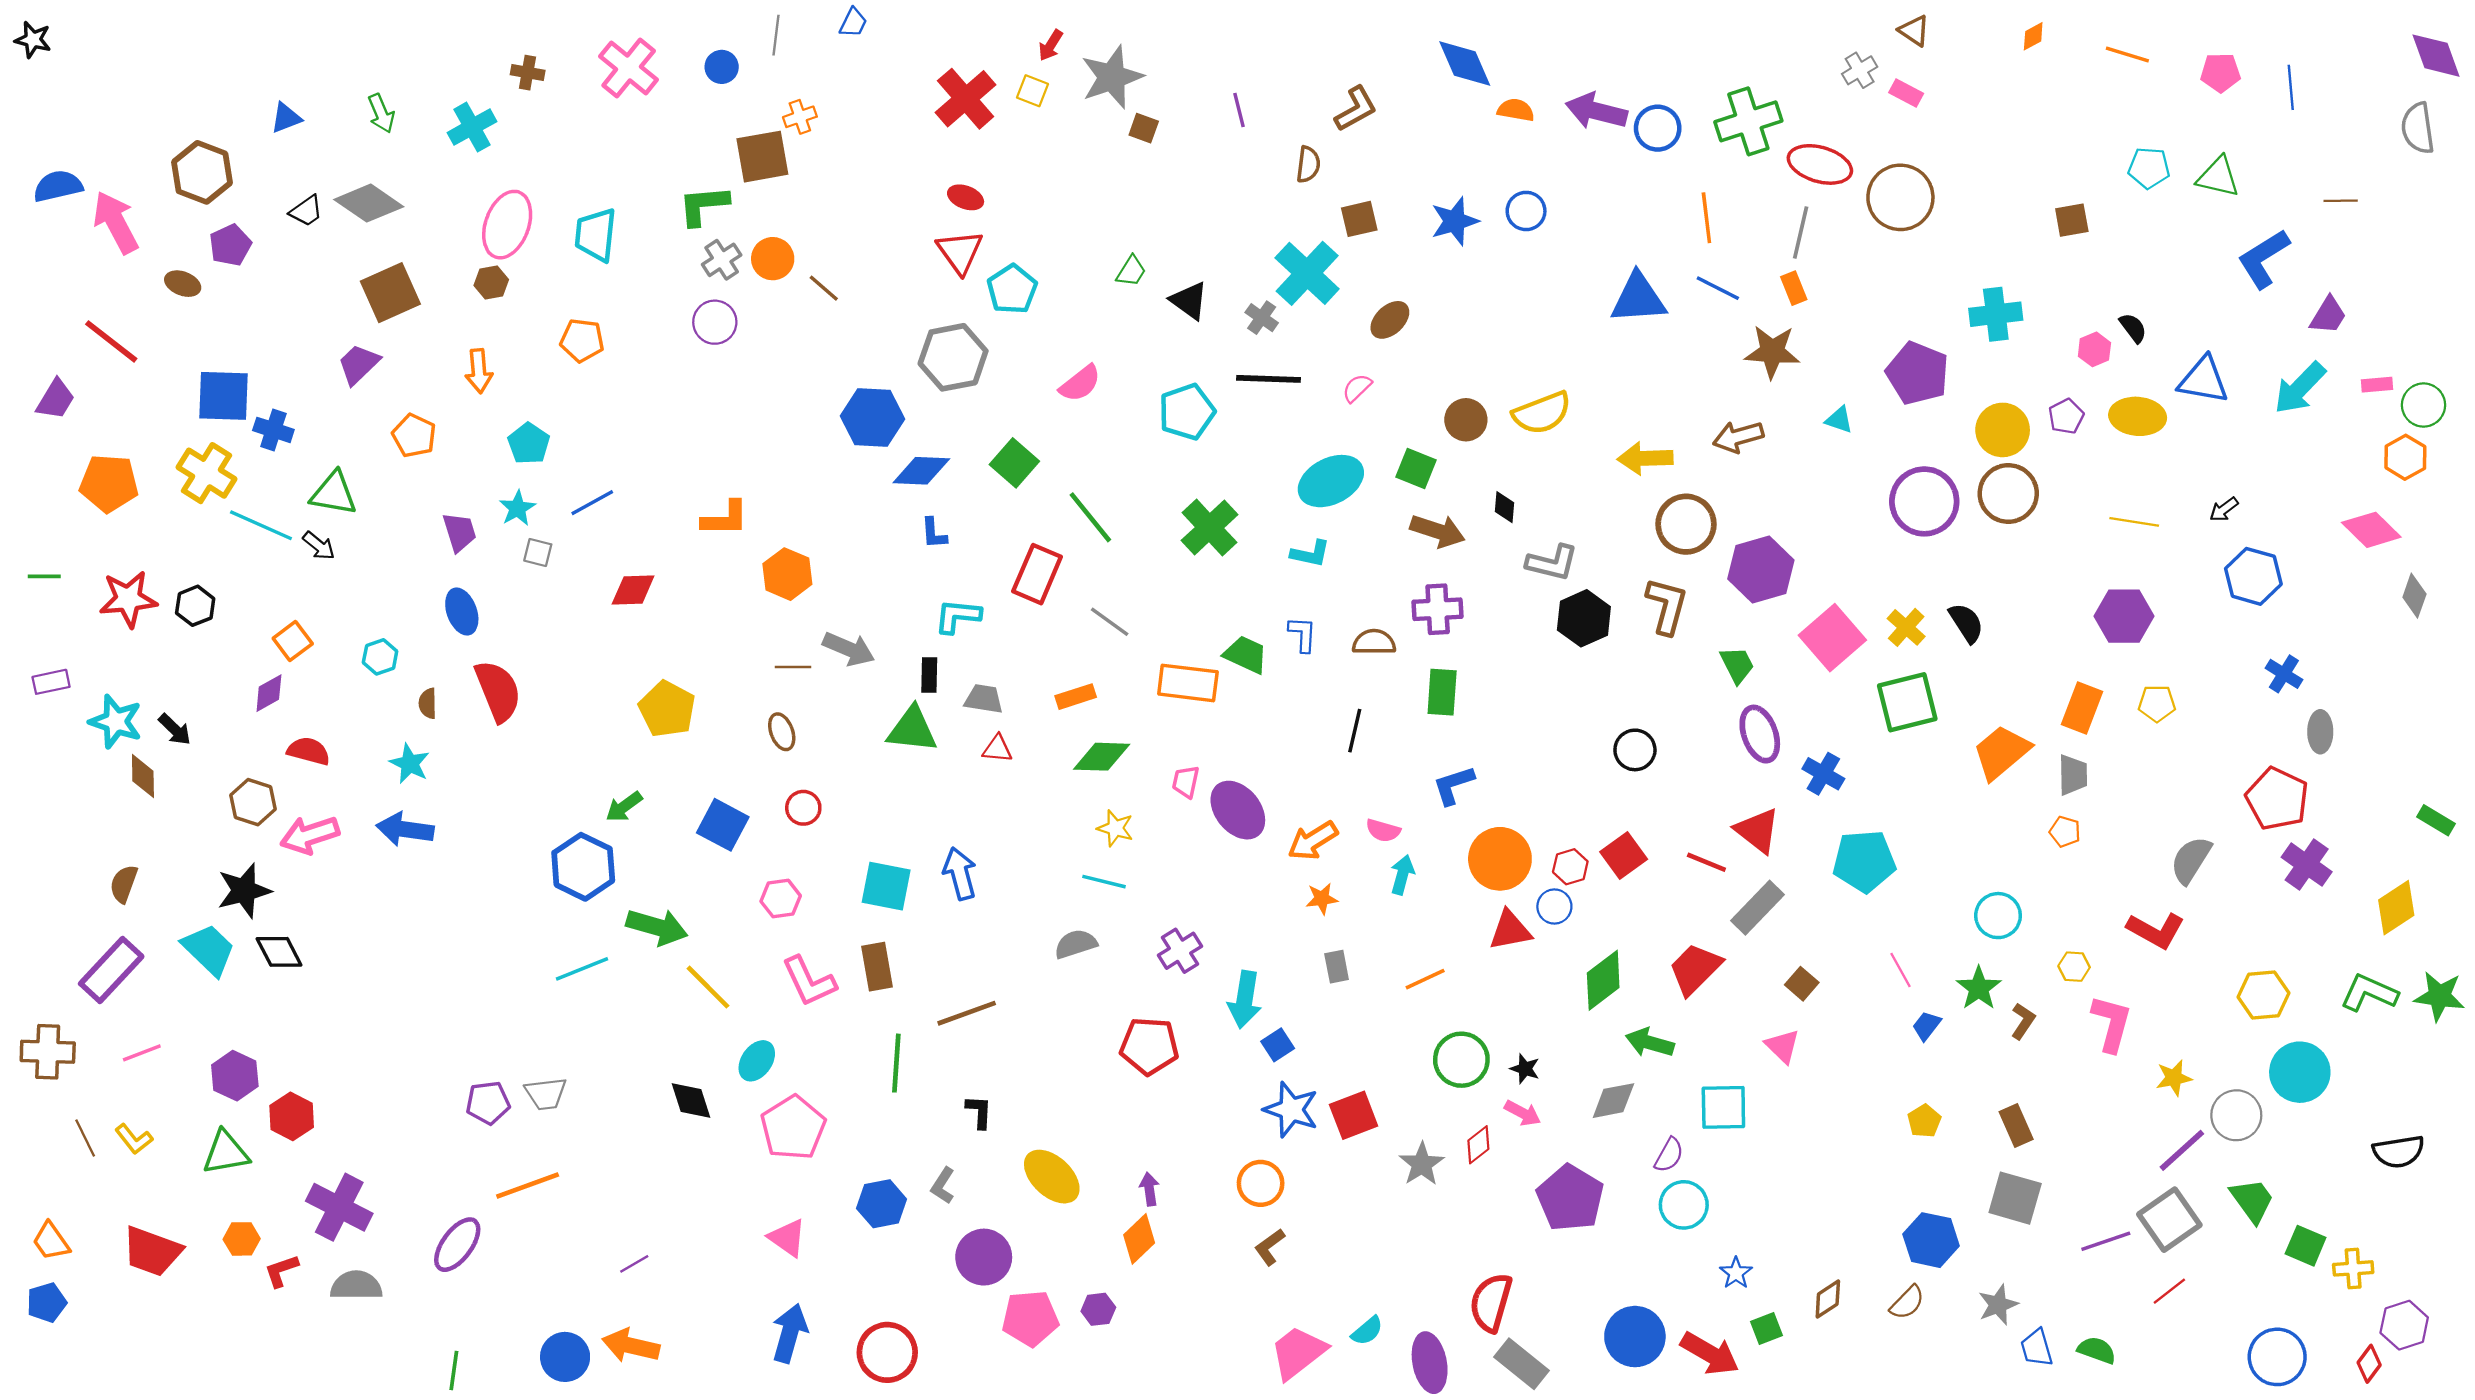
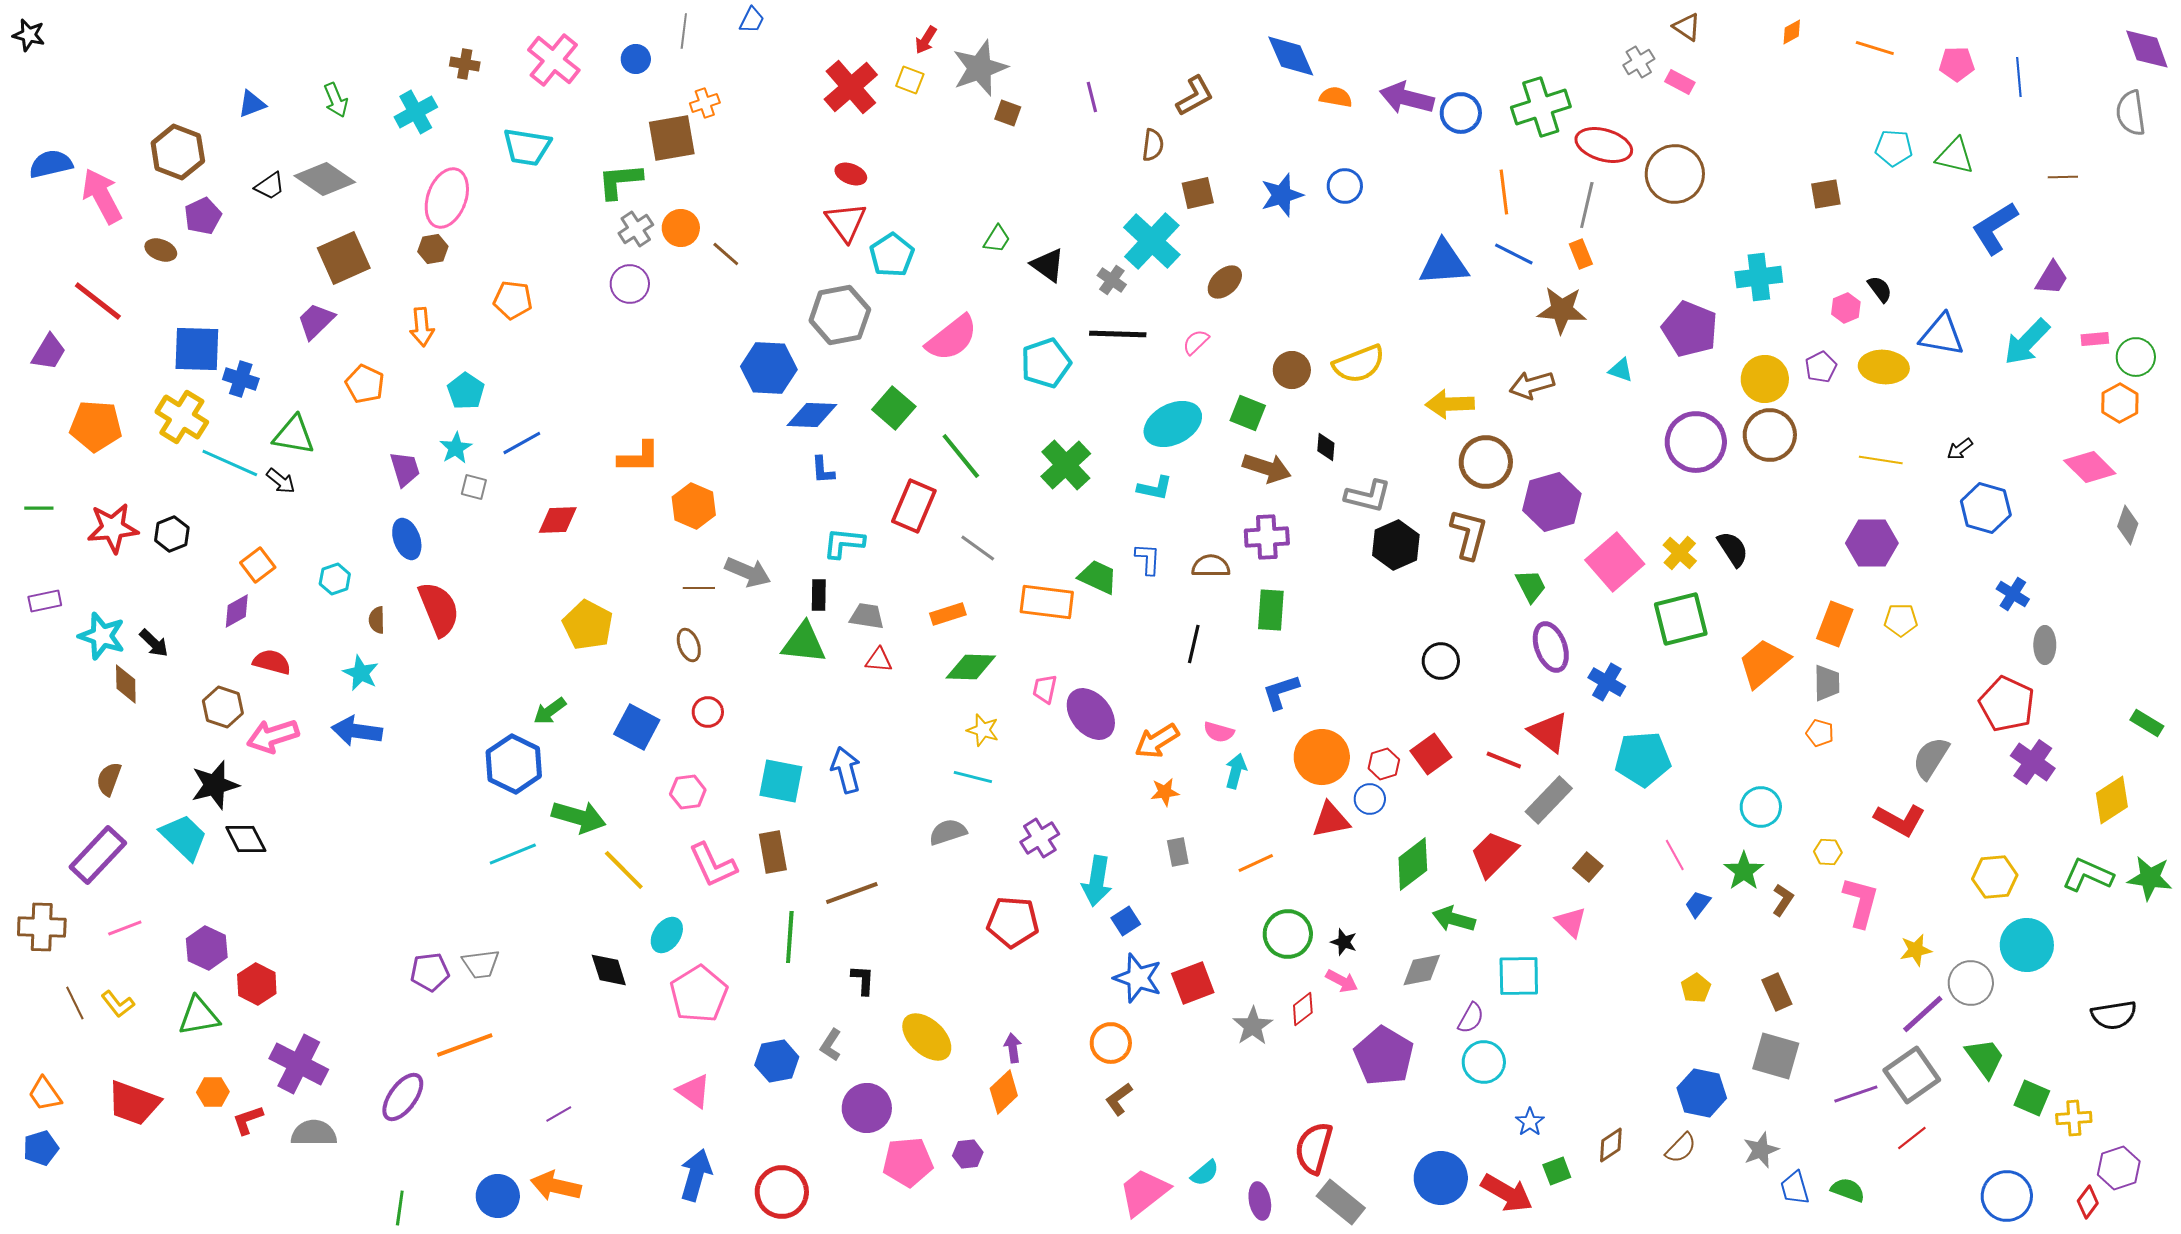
cyan trapezoid: (596, 235) -> (527, 147), moved, turned -87
pink semicircle: (1080, 383) -> (952, 338), size x1.4
purple ellipse: (1430, 1363) -> (1260, 1201), size x0.7

